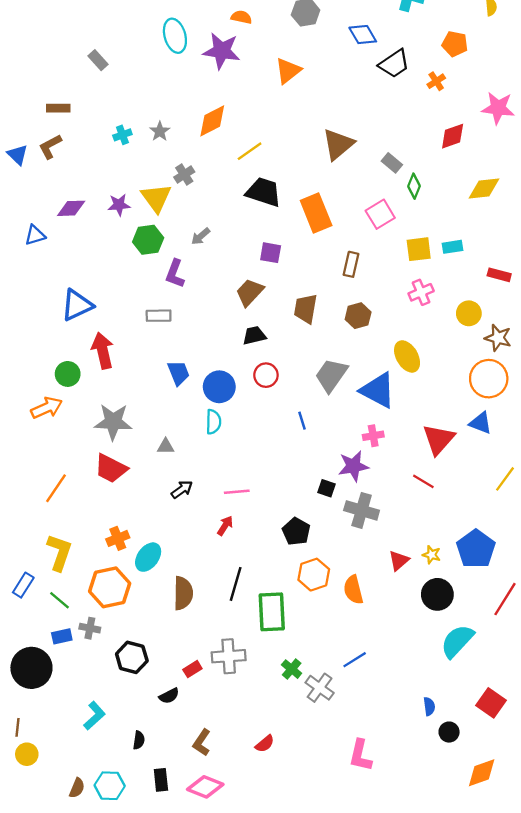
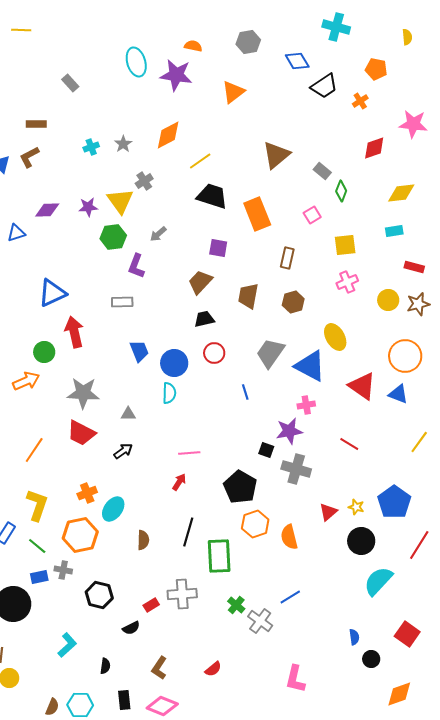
pink square: (380, 214) -> (312, 215), size x0.7
cyan rectangle: (453, 247) -> (394, 231), moved
brown star: (498, 338) -> (418, 304), moved, turned -30
red triangle: (439, 439) -> (362, 386), moved, turned -36
black arrow: (182, 489) -> (123, 451), moved
black pentagon: (296, 531) -> (240, 487), size x1.4
brown semicircle: (183, 593) -> (143, 540), size x0.7

